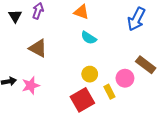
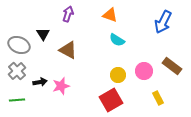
black triangle: (15, 16) -> (43, 34), moved
pink circle: (125, 78) -> (144, 71), moved
yellow rectangle: (109, 92) -> (158, 98), moved

